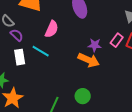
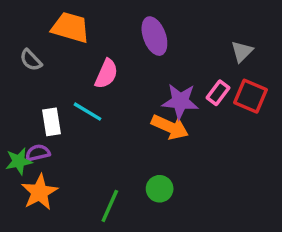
purple semicircle: (17, 35) -> (38, 153), moved, turned -56
purple star: (95, 45) -> (180, 101), size x1.5

